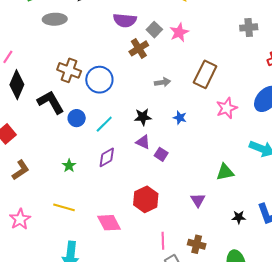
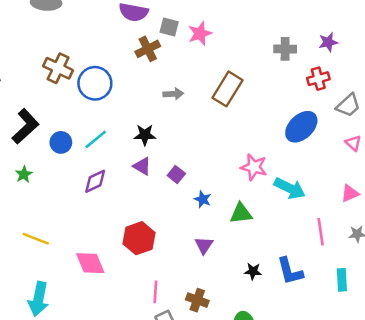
gray cross: (249, 27) -> (285, 49), moved
gray square: (154, 30) -> (169, 27), turned -35
black L-shape: (51, 102) -> (25, 126), moved, turned 72
pink star: (227, 108) -> (254, 167), moved, turned 30
blue circle: (77, 118) -> (61, 142), moved
blue star: (180, 118) -> (203, 199), moved
purple square: (161, 154) -> (176, 174), moved
green star: (69, 166) -> (24, 174), moved

